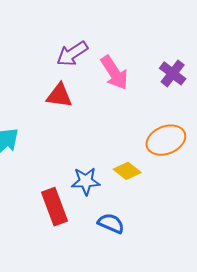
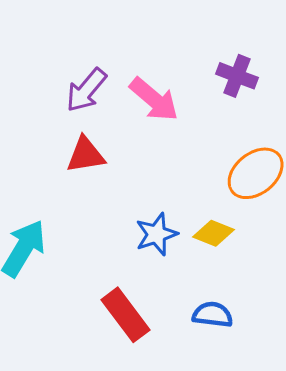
blue star: (86, 181) -> (156, 234), moved

